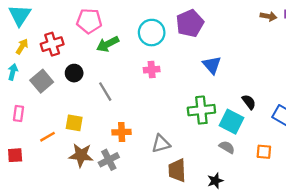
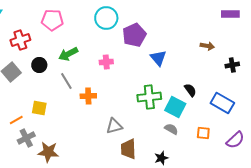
brown arrow: (269, 16) -> (207, 46), moved
purple pentagon: (190, 23) -> (134, 35), moved
cyan circle: (152, 33) -> (106, 18), moved
green arrow: (108, 44) -> (68, 54), moved
orange cross: (122, 132) -> (88, 96), moved
brown star: (81, 155) -> (48, 152), moved
gray cross: (109, 160) -> (26, 138), moved

